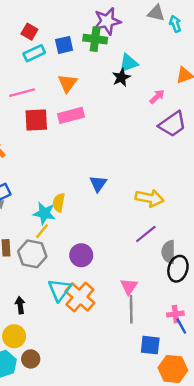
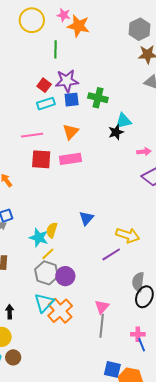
purple star: (107, 21) -> (67, 81), moved
pink arrow: (157, 97) -> (144, 152), turned 32
yellow line: (42, 231) -> (48, 254), moved
purple line: (146, 234) -> (111, 254), moved
gray hexagon: (32, 254) -> (47, 273), moved
blue square: (150, 345) -> (112, 369), moved

